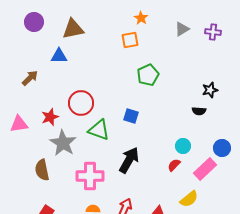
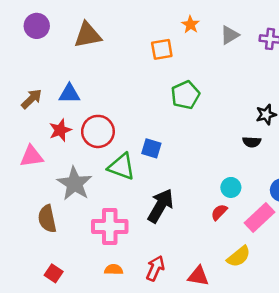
orange star: (141, 18) -> (190, 25), moved
blue triangle: (59, 56) -> (69, 94), moved
blue square: (131, 116) -> (151, 148), moved
red star: (50, 117) -> (60, 130), moved
pink triangle: (19, 124) -> (32, 156), moved

